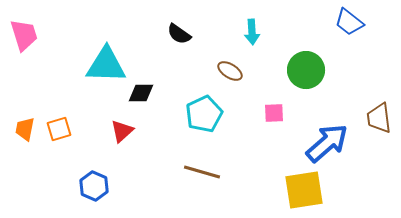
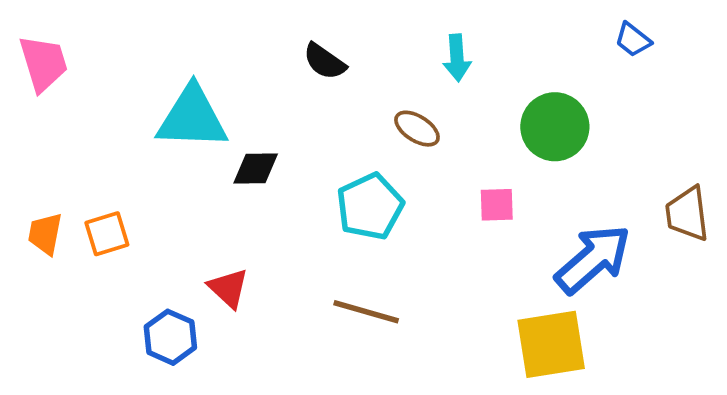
blue trapezoid: (349, 22) -> (633, 40), size x0.7
red triangle: (122, 131) -> (228, 288), moved, turned -35

